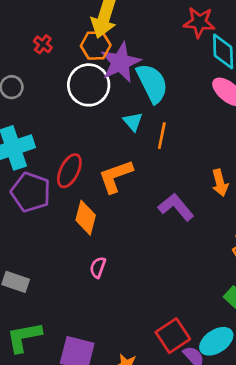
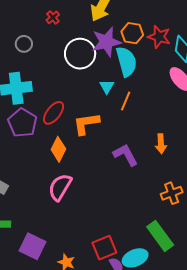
red star: (199, 22) -> (159, 37), moved
orange hexagon: (96, 45) -> (132, 33), moved
pink semicircle: (98, 267) -> (60, 187), size x1.8

